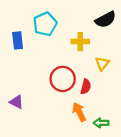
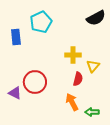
yellow cross: (80, 42) -> (73, 55), moved
yellow triangle: (102, 64) -> (93, 66), moved
red circle: (63, 79) -> (35, 82), moved

